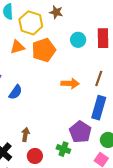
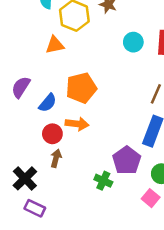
orange pentagon: (44, 50) -> (81, 88), moved
orange arrow: (70, 83) -> (77, 124), moved
red circle: (35, 156) -> (52, 134), moved

